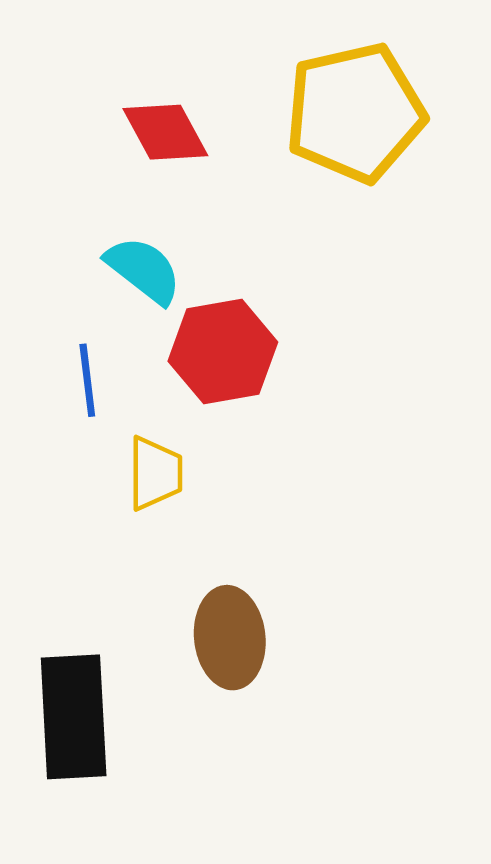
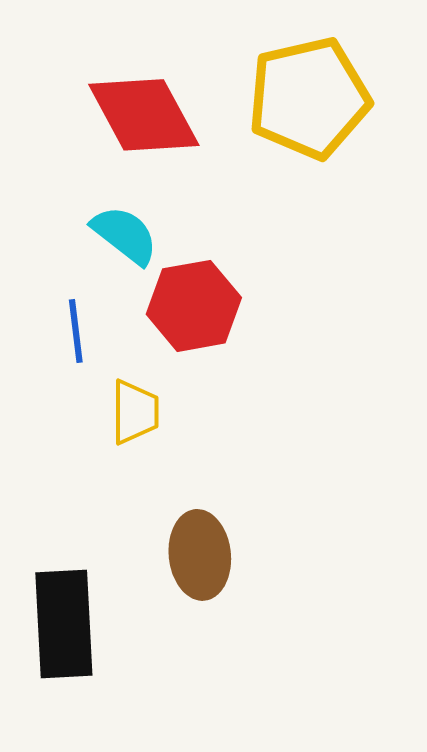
red diamond: (165, 132) -> (144, 115), size x1.5

